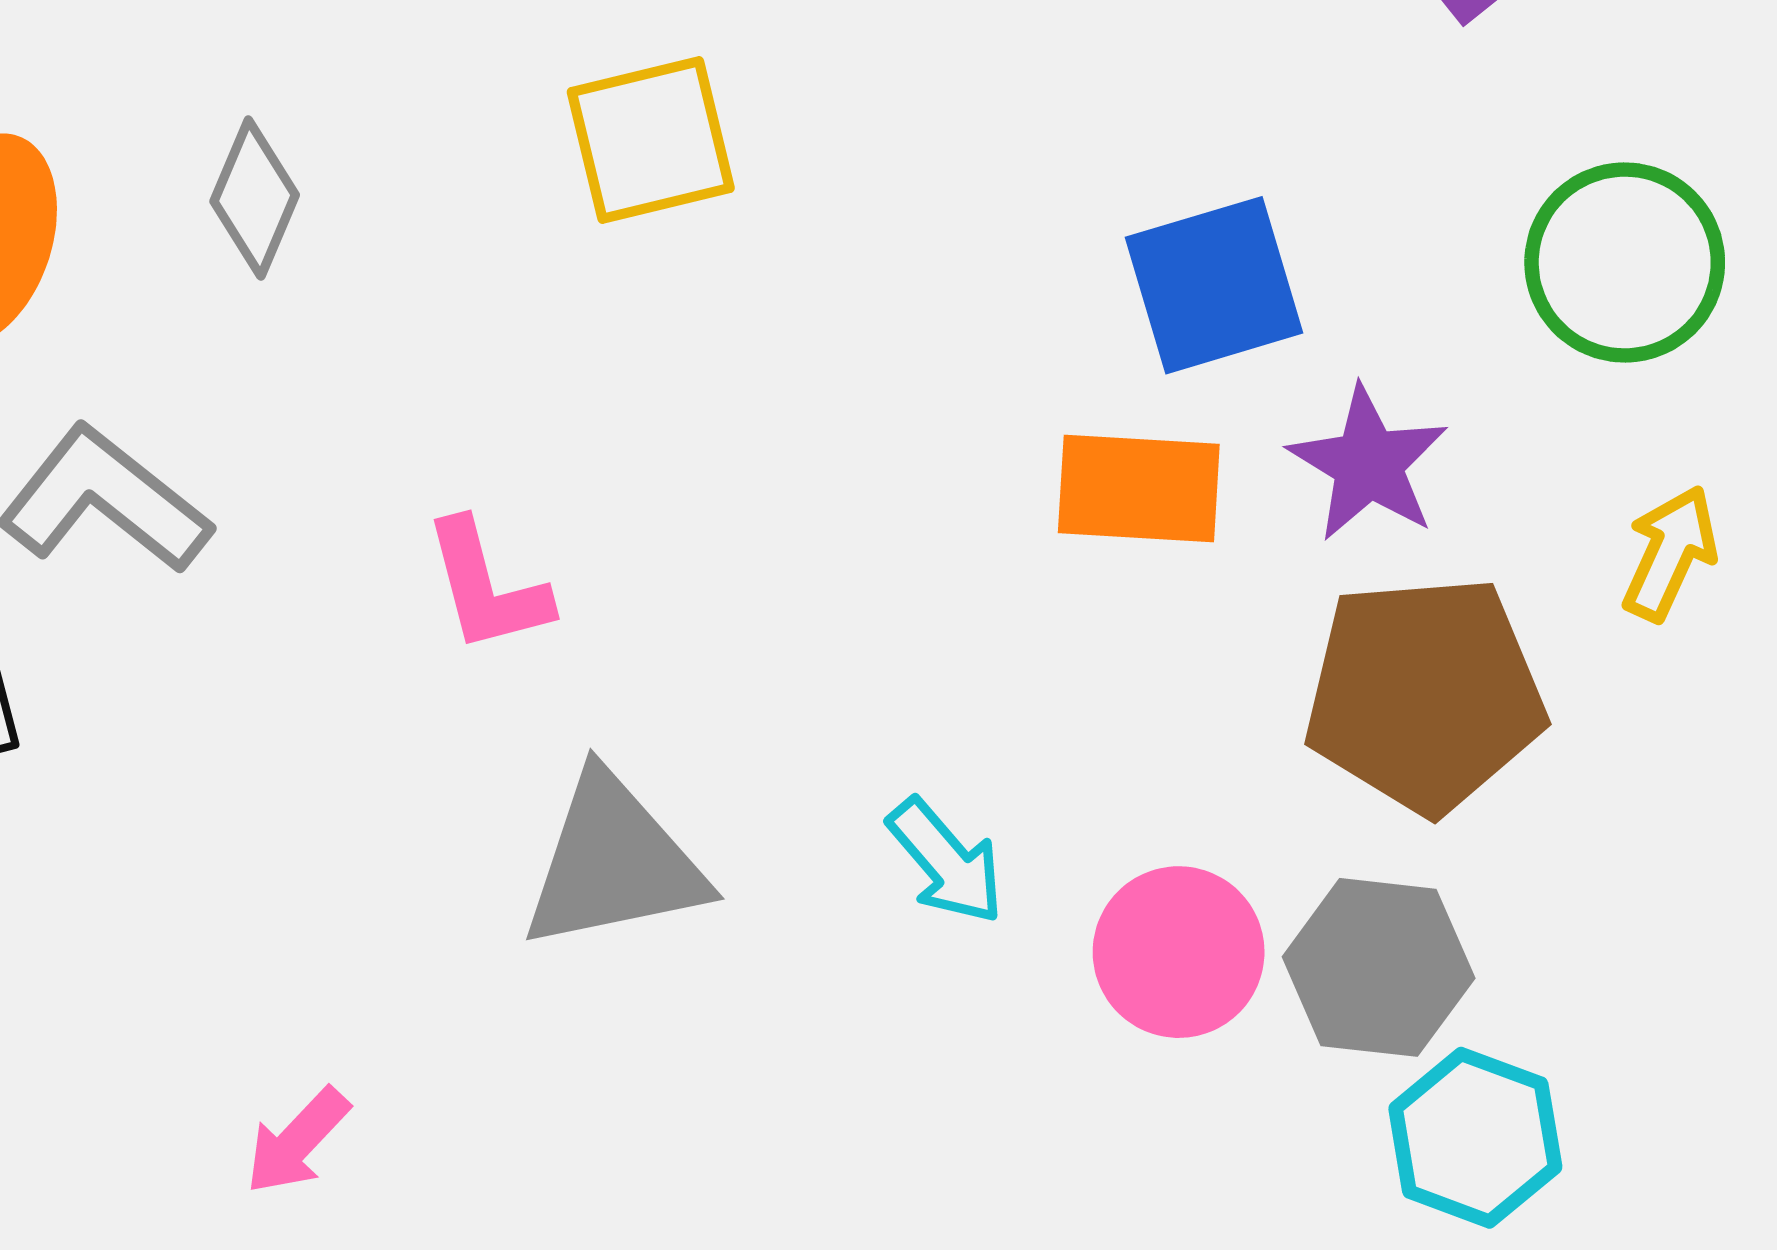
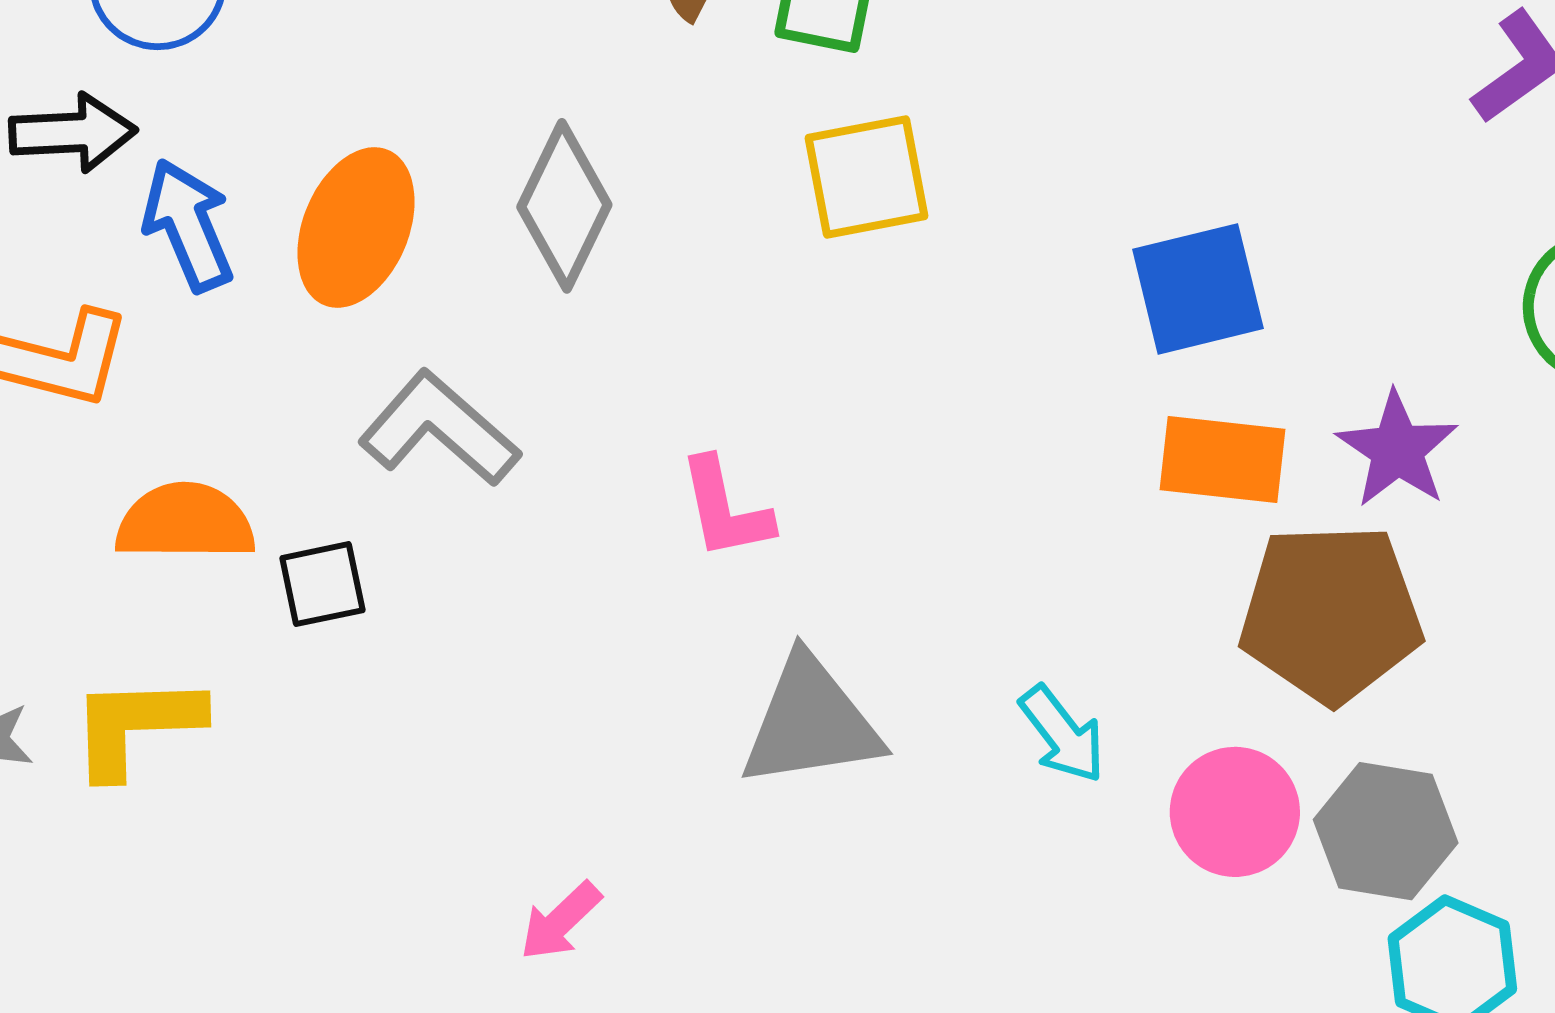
gray diamond: (255, 198) -> (564, 206), size x1.4
blue square: (1214, 285) -> (1198, 289), moved
brown pentagon: (1425, 694) -> (1331, 613), moved

